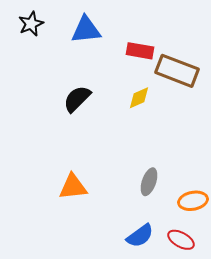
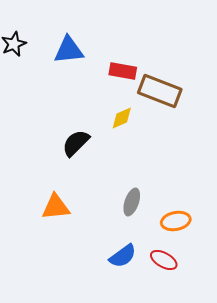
black semicircle: (77, 99) -> (76, 143), moved

